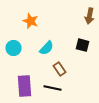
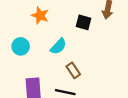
black square: (82, 45) -> (84, 22), moved

